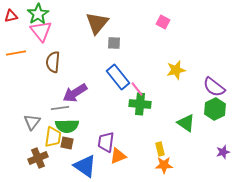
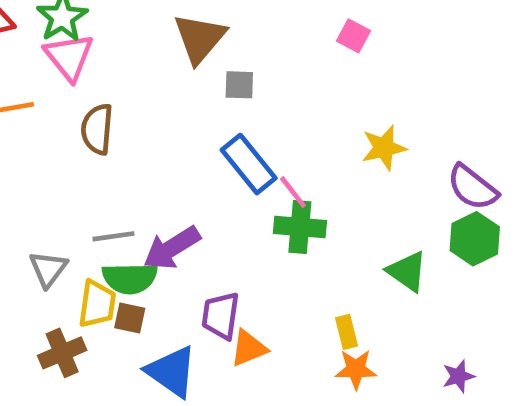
purple arrow: (75, 93) -> (172, 248), moved
purple star: (223, 152) -> (458, 376), moved

